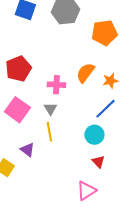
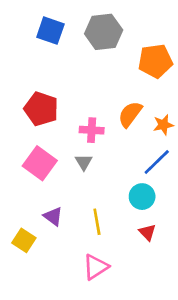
red pentagon: (18, 69) -> (41, 109), turned -30
yellow line: (49, 132) -> (97, 222), moved
pink triangle: (86, 191) -> (96, 267), moved

